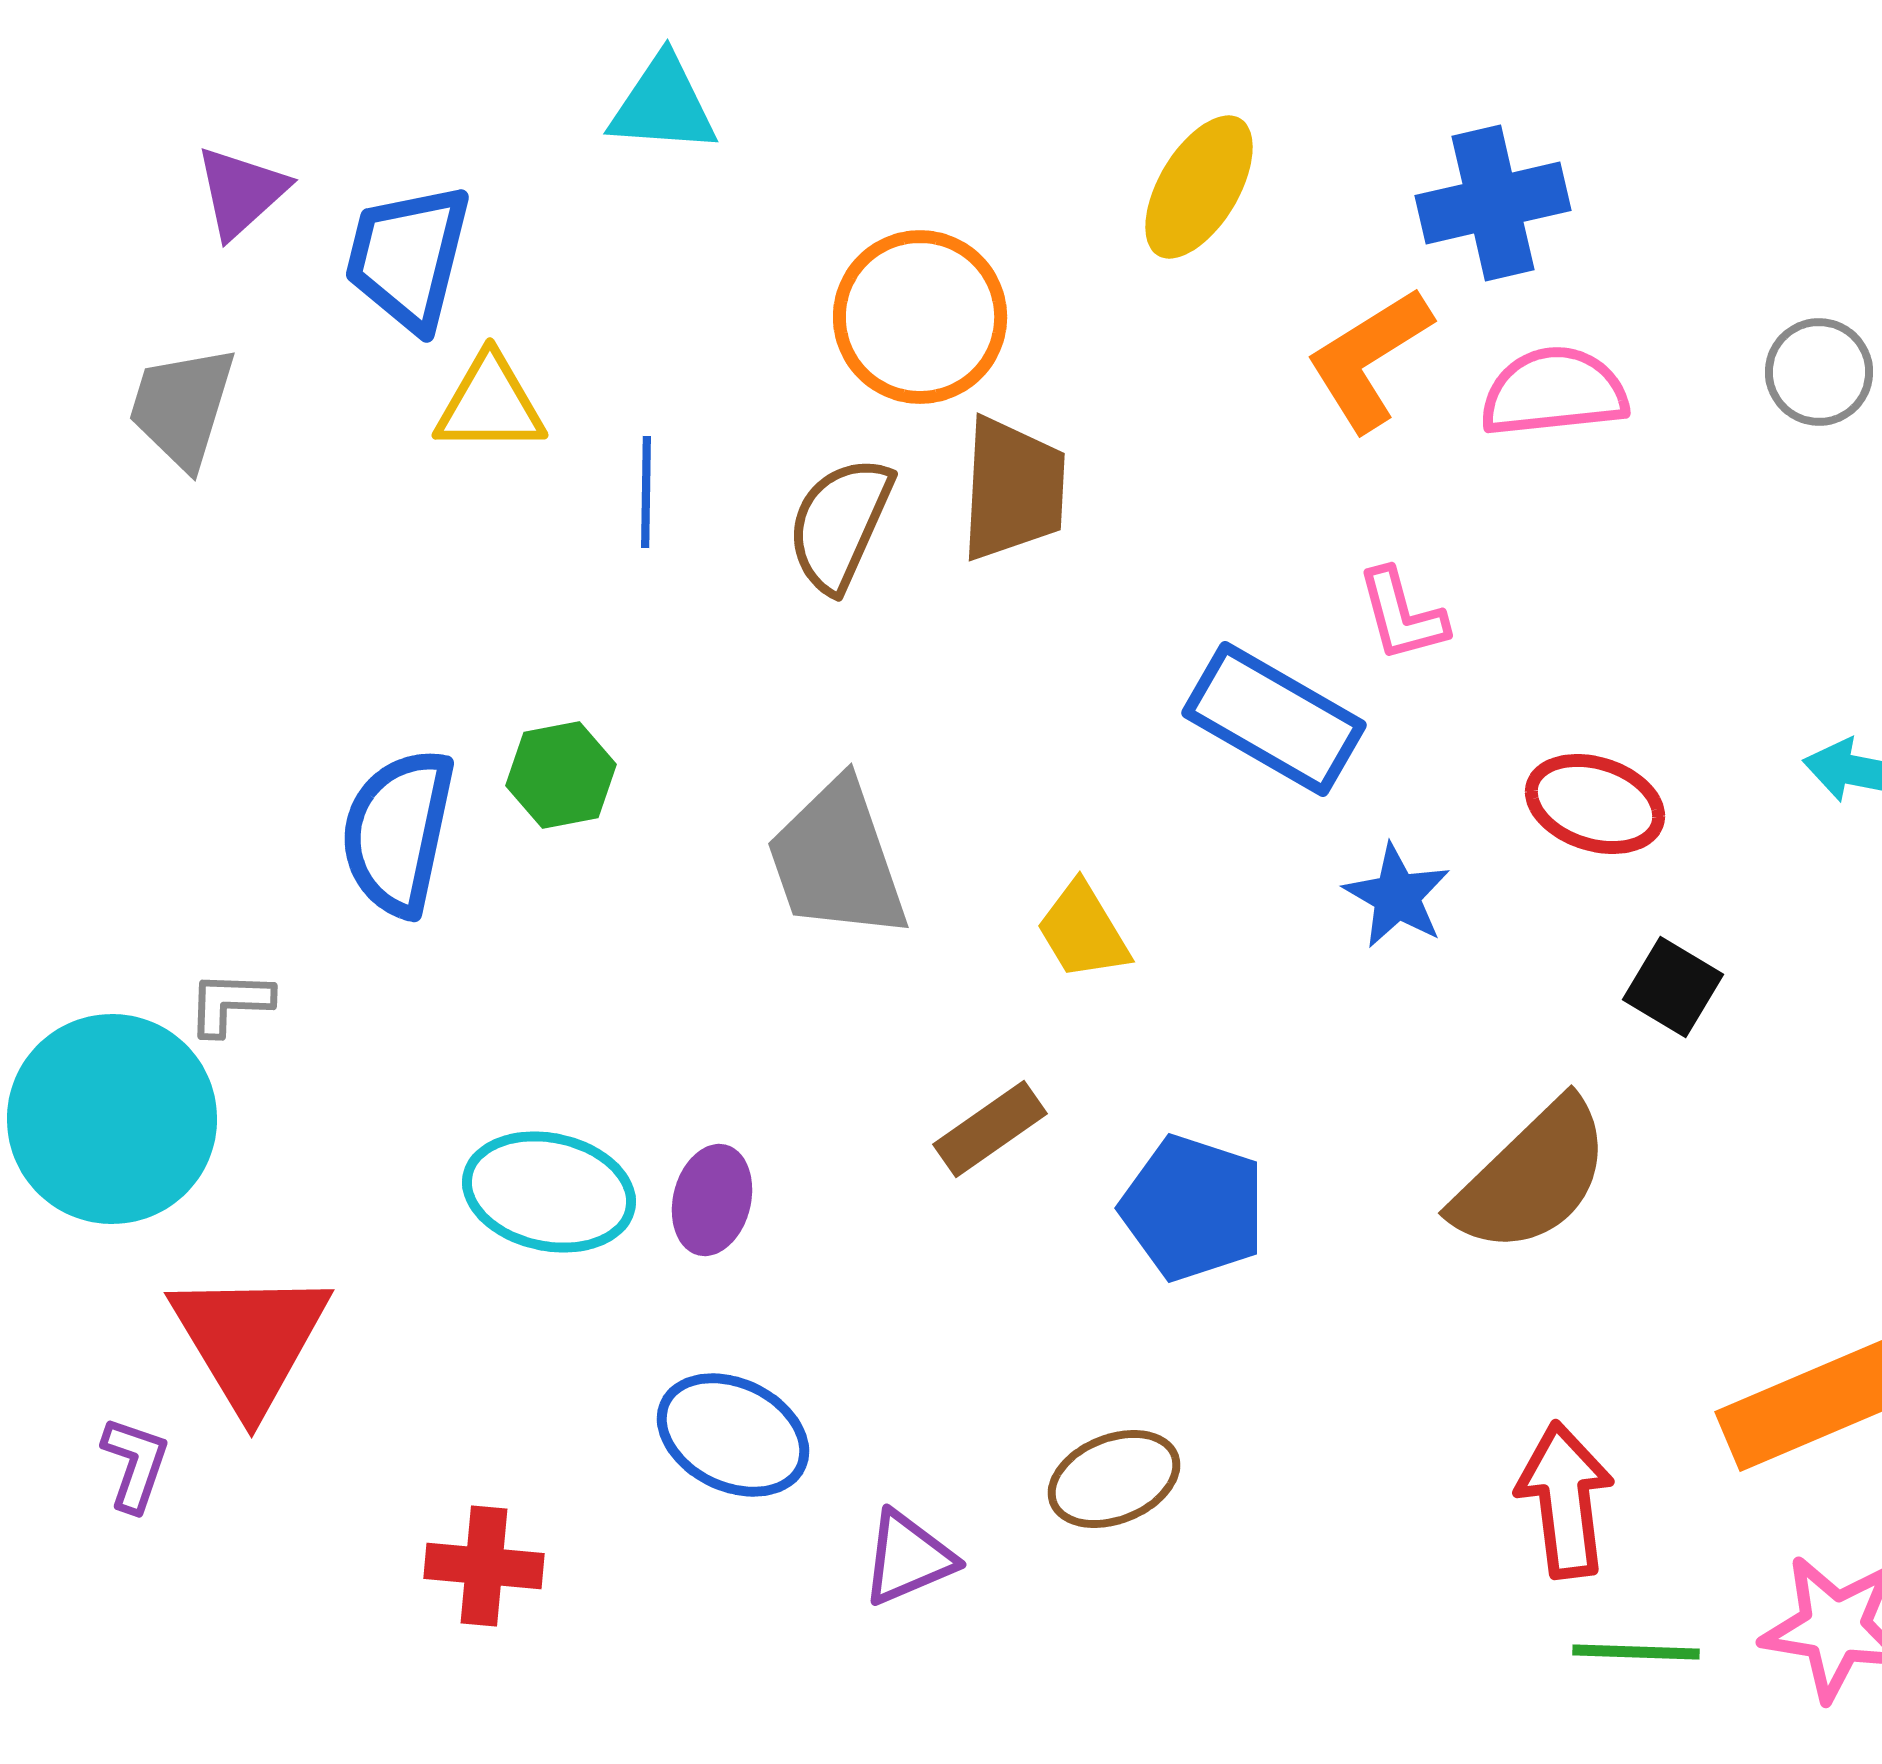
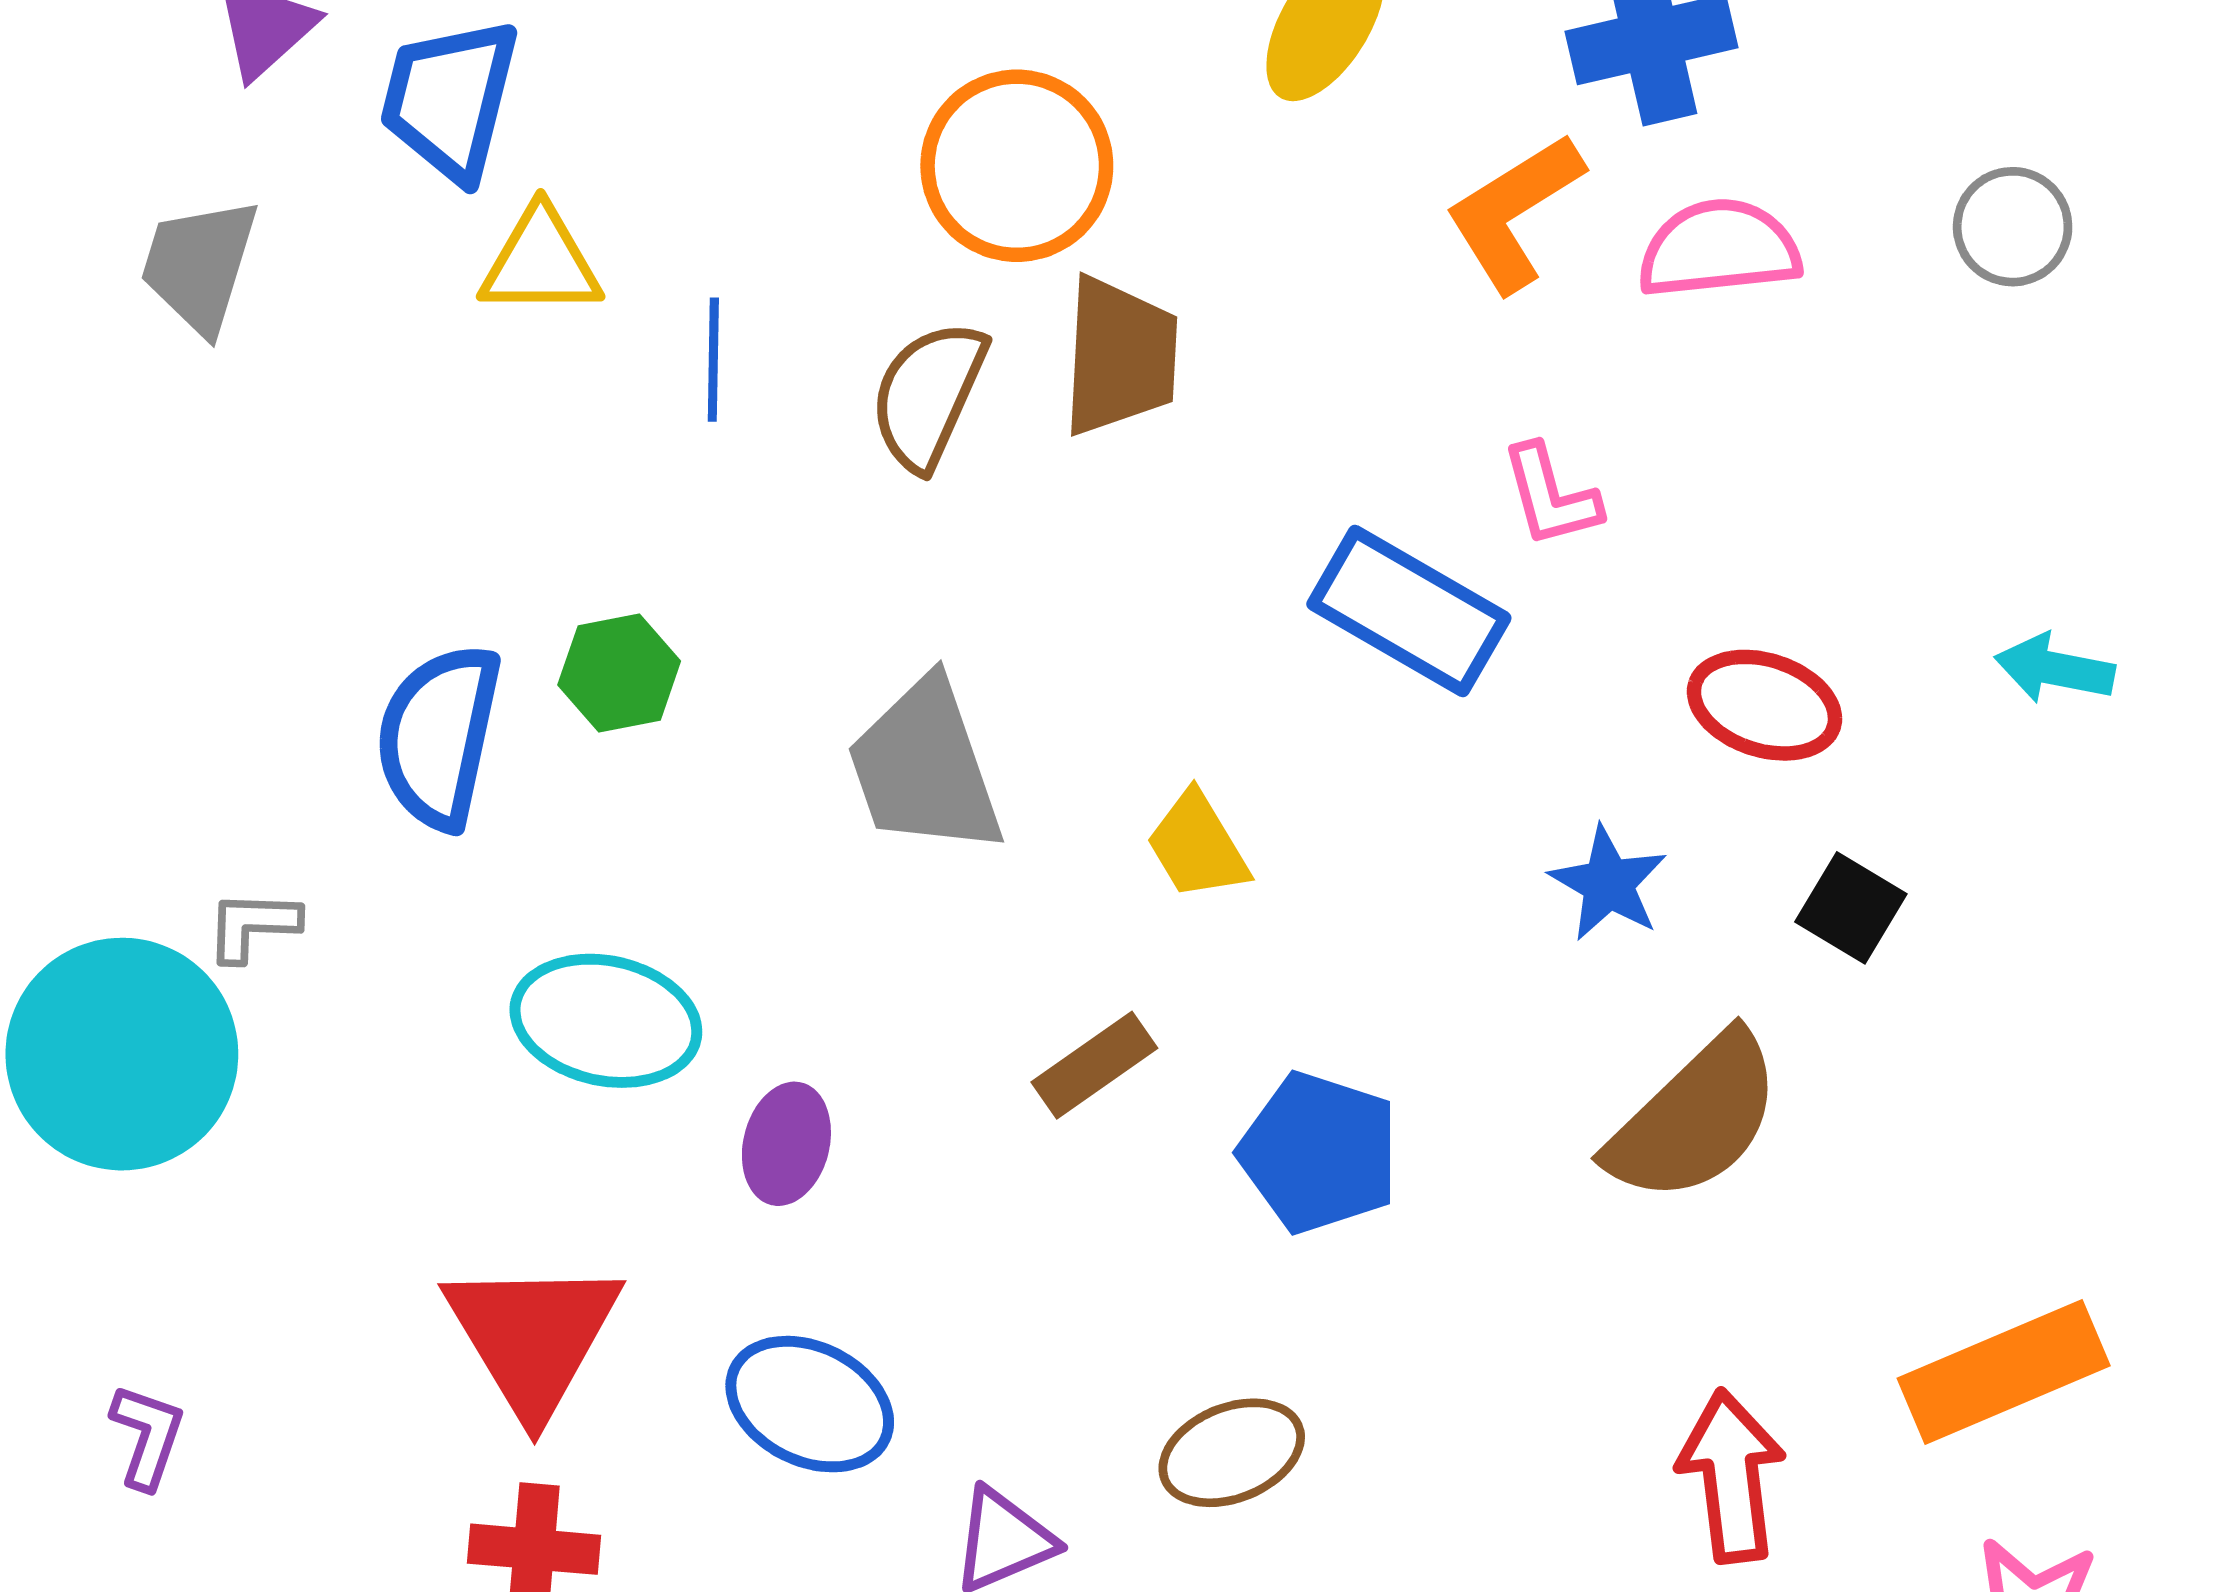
blue star: (1397, 896) -> (1608, 883), moved
cyan ellipse: (549, 1192) -> (606, 1021), moved
red triangle: (250, 1340) -> (533, 1336), moved

